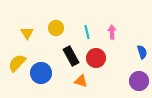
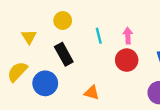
yellow circle: (56, 28) -> (63, 21), moved
black rectangle: (71, 56) -> (64, 54), moved
red circle: (96, 58) -> (127, 60), moved

